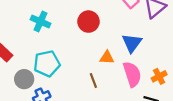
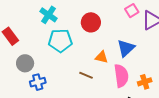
cyan pentagon: (47, 64) -> (60, 41), moved
brown line: (93, 80) -> (86, 75), turned -56

